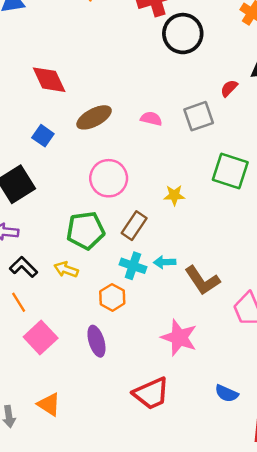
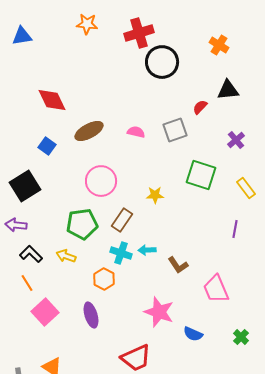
brown L-shape: (202, 280) -> (178, 265), size x0.7
blue semicircle: (227, 393) -> (193, 334), moved

